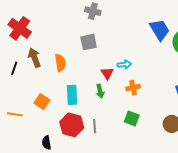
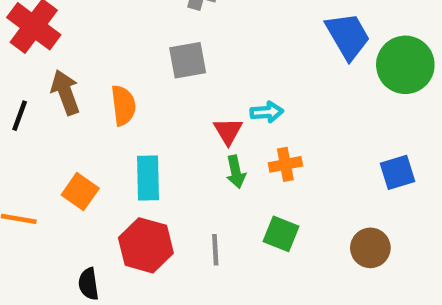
green arrow: (100, 91) -> (236, 172), moved
gray line: (95, 126) -> (215, 250), moved

